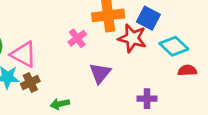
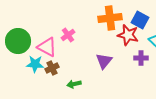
pink cross: (77, 38) -> (68, 35), moved
purple cross: (147, 99) -> (141, 58), moved

